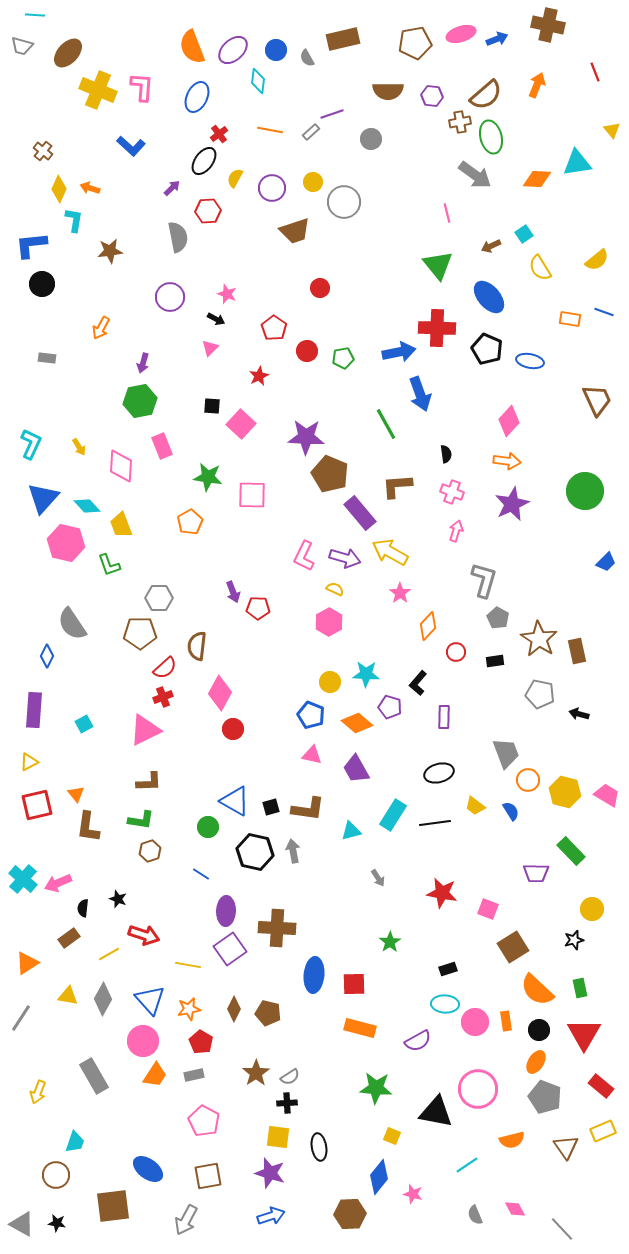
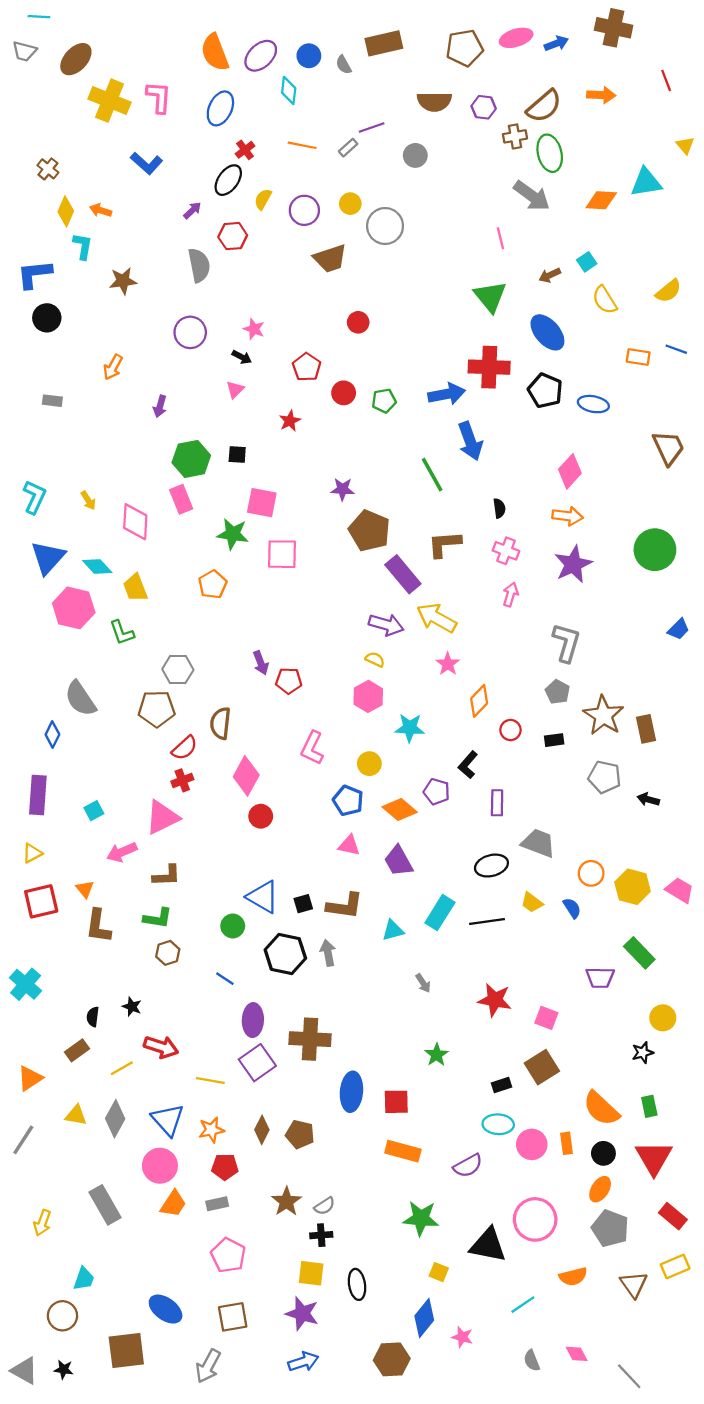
orange arrow: (537, 85) -> (601, 95), turned 70
green hexagon: (140, 401) -> (191, 459), moved
pink square: (241, 424) -> (262, 503), moved, turned -32
purple star: (306, 437) -> (342, 489), size x0.6
pink L-shape: (304, 556) -> (312, 748), moved
gray L-shape: (484, 580) -> (566, 643), moved
cyan star: (366, 674) -> (410, 728), moved
gray trapezoid: (506, 753) -> (538, 843), moved, turned -48
pink arrow: (58, 883) -> (122, 852), moved
brown square: (513, 947) -> (542, 1067), moved
red pentagon: (201, 1042) -> (225, 1167), turned -30

